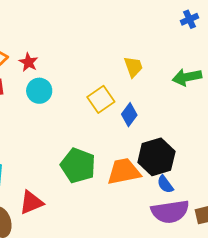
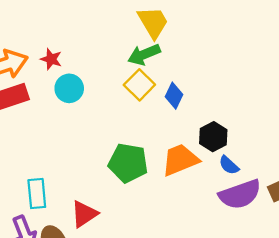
yellow trapezoid: (133, 67) -> (153, 22), moved, size x1.4
green arrow: (187, 77) -> (144, 54), moved
black hexagon: (156, 157) -> (213, 137), size x0.7

